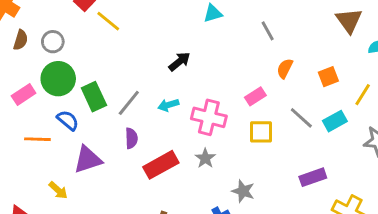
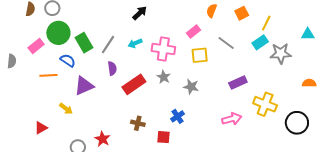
cyan rectangle: (335, 121) -> (260, 42), moved
gray star: (243, 191) -> (191, 87), moved

